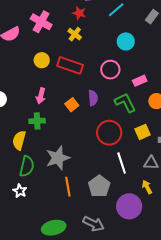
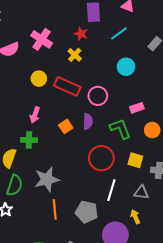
pink circle: (110, 70) -> (98, 96), moved
yellow square: (143, 132) -> (135, 160), turned 35
white line: (122, 163) -> (111, 190), turned 30
gray pentagon: (99, 186) -> (87, 212), turned -30

